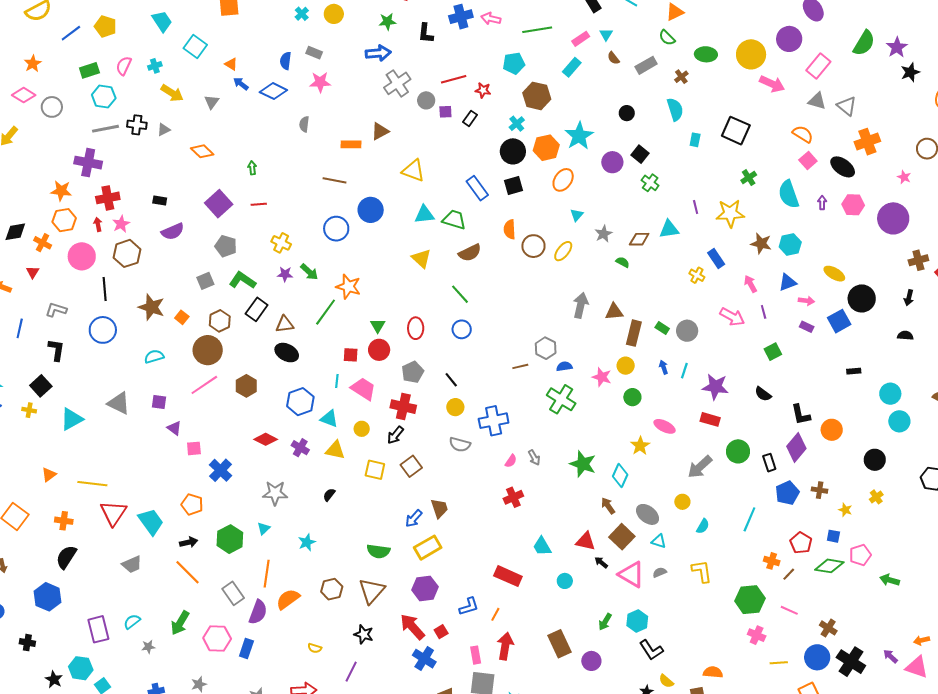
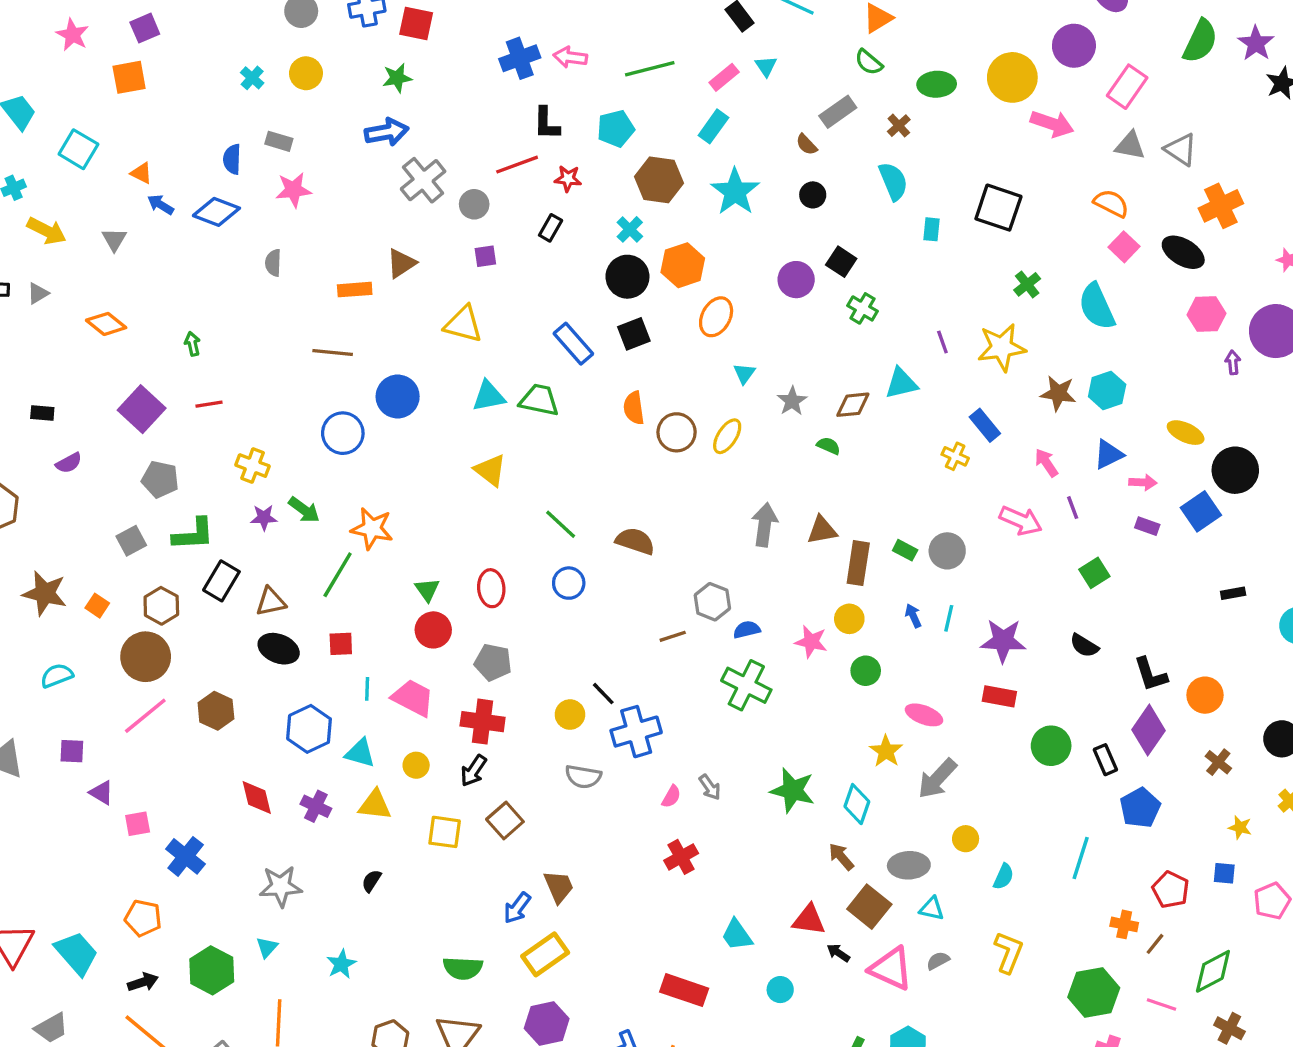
black L-shape: (426, 33) -> (546, 123), moved
brown semicircle: (613, 58) -> (807, 145), moved
purple square: (445, 112) -> (485, 256), moved
cyan star: (579, 136) -> (735, 192), moved
purple arrow: (822, 203) -> (1233, 362), moved
purple semicircle: (173, 231) -> (69, 463), size x0.7
brown semicircle: (470, 253) -> (635, 541), moved, turned -130
green L-shape: (242, 280) -> (193, 534), turned 148
red square: (351, 355) -> (341, 644), moved
gray pentagon: (413, 372) -> (493, 662), turned -30
black line: (451, 380) -> (603, 694), moved
red diamond: (266, 439) -> (257, 797), turned 55
gray arrow: (700, 467) -> (937, 779), moved
brown cross: (820, 490) -> (1218, 762), moved, turned 35
gray ellipse: (648, 514) -> (909, 865), turned -35
green diamond: (829, 566) -> (1213, 971), moved, turned -32
yellow L-shape: (702, 571) -> (1009, 952), turned 35

